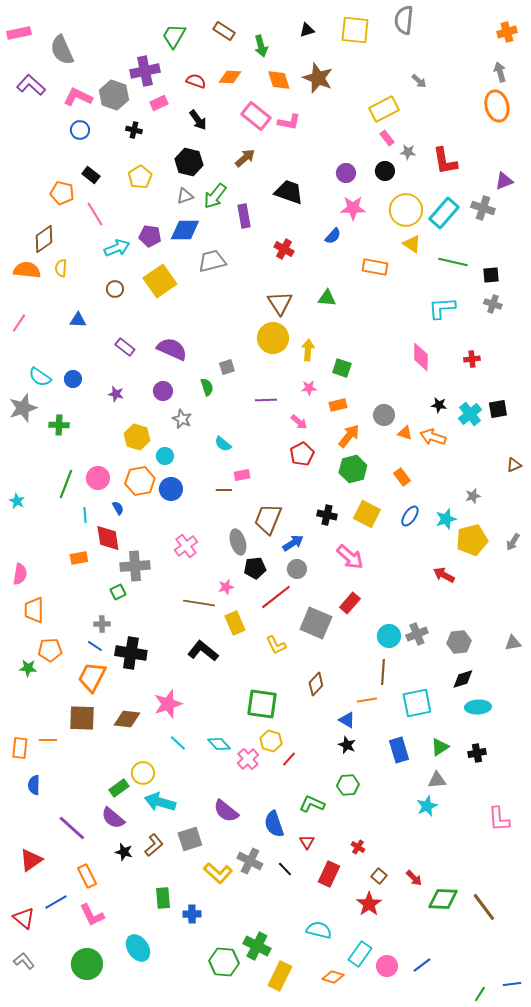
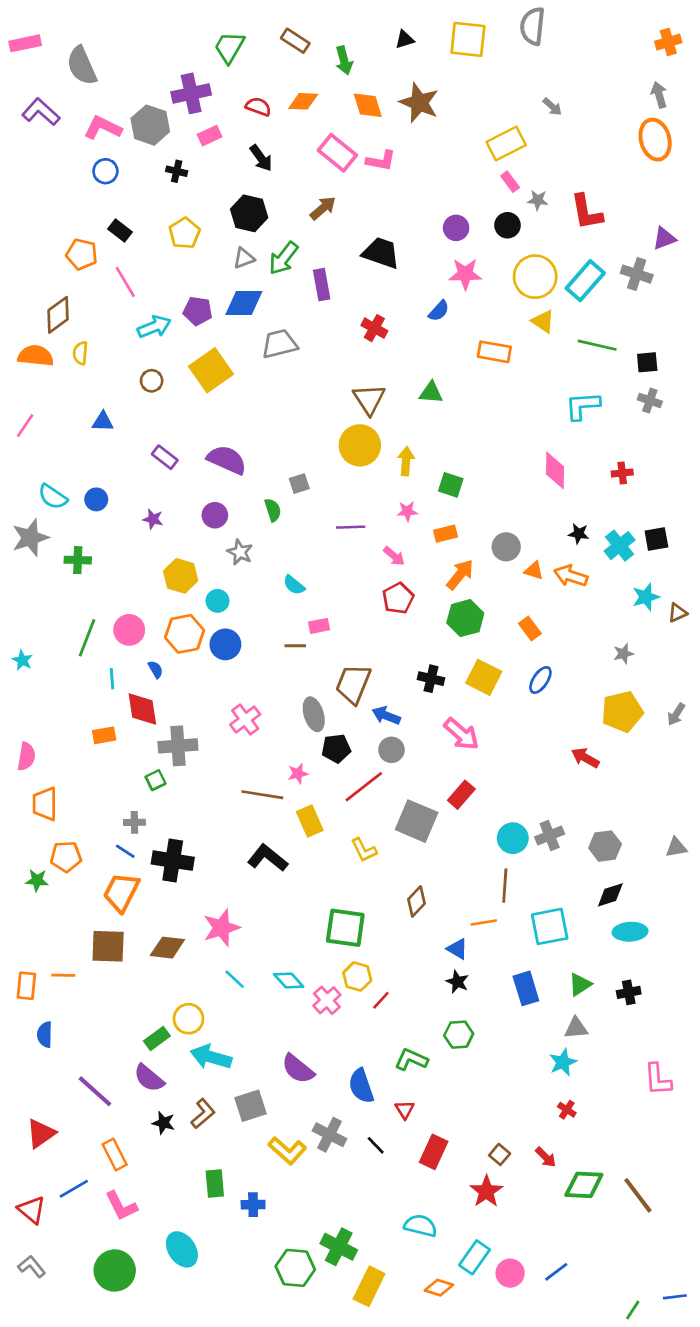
cyan star: (446, 519) -> (646, 597), moved
blue arrow: (293, 543) -> (386, 716), turned -125
red cross: (358, 847) -> (567, 1110), moved

